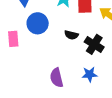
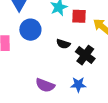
purple semicircle: (57, 78) -> (45, 85), turned -60

